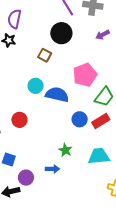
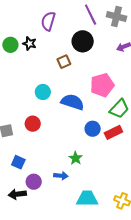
purple semicircle: (15, 19) -> (48, 21), moved
brown square: (45, 55) -> (64, 62), turned 32
cyan circle: (36, 86) -> (43, 92), moved
cyan trapezoid: (99, 156) -> (87, 199), moved

